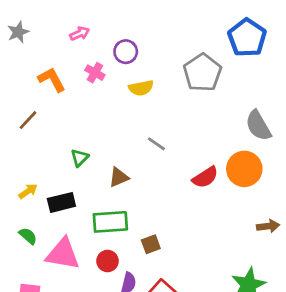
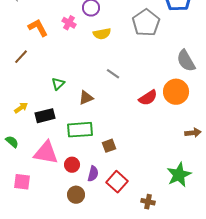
green semicircle: (28, 236) -> (12, 142), moved
red circle: (108, 261) -> (72, 165), moved

